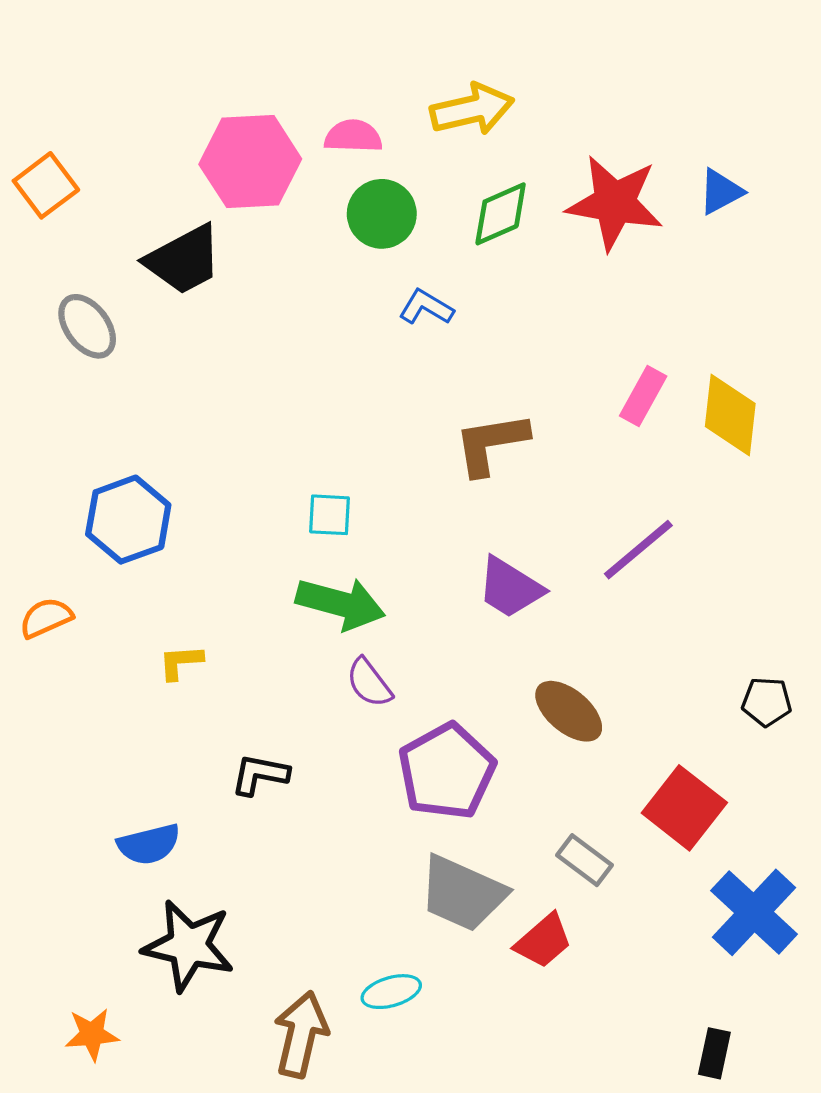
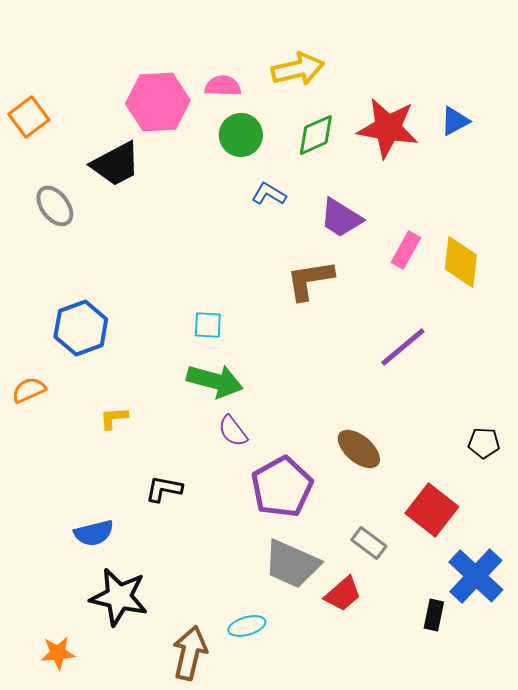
purple trapezoid: (510, 588) -> (341, 218), moved
black rectangle: (714, 1053) -> (434, 615), moved

